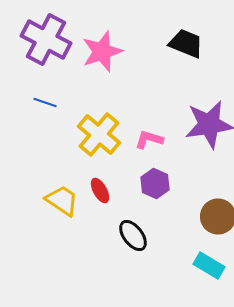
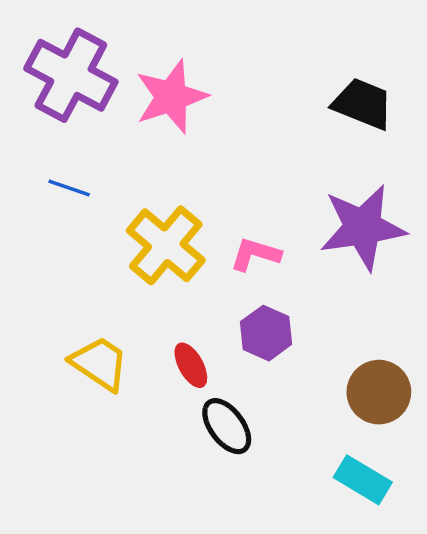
black trapezoid: (186, 44) -> (363, 104), moved
red ellipse: (100, 190) -> (191, 365), moved

